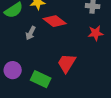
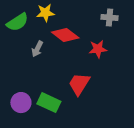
red star: (96, 33) -> (98, 49), moved
purple circle: (13, 70) -> (21, 103), moved

